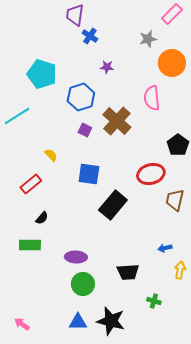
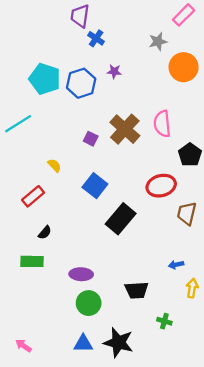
blue hexagon: (81, 97) -> (81, 83), moved
pink semicircle: (152, 98) -> (162, 124), moved
blue square: (89, 174) -> (95, 186), turned 30

